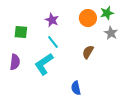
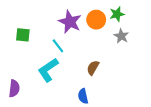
purple star: (52, 20) -> (70, 22), moved, size x1.5
brown semicircle: (88, 52) -> (93, 68), moved
purple semicircle: (15, 62) -> (14, 88), moved

